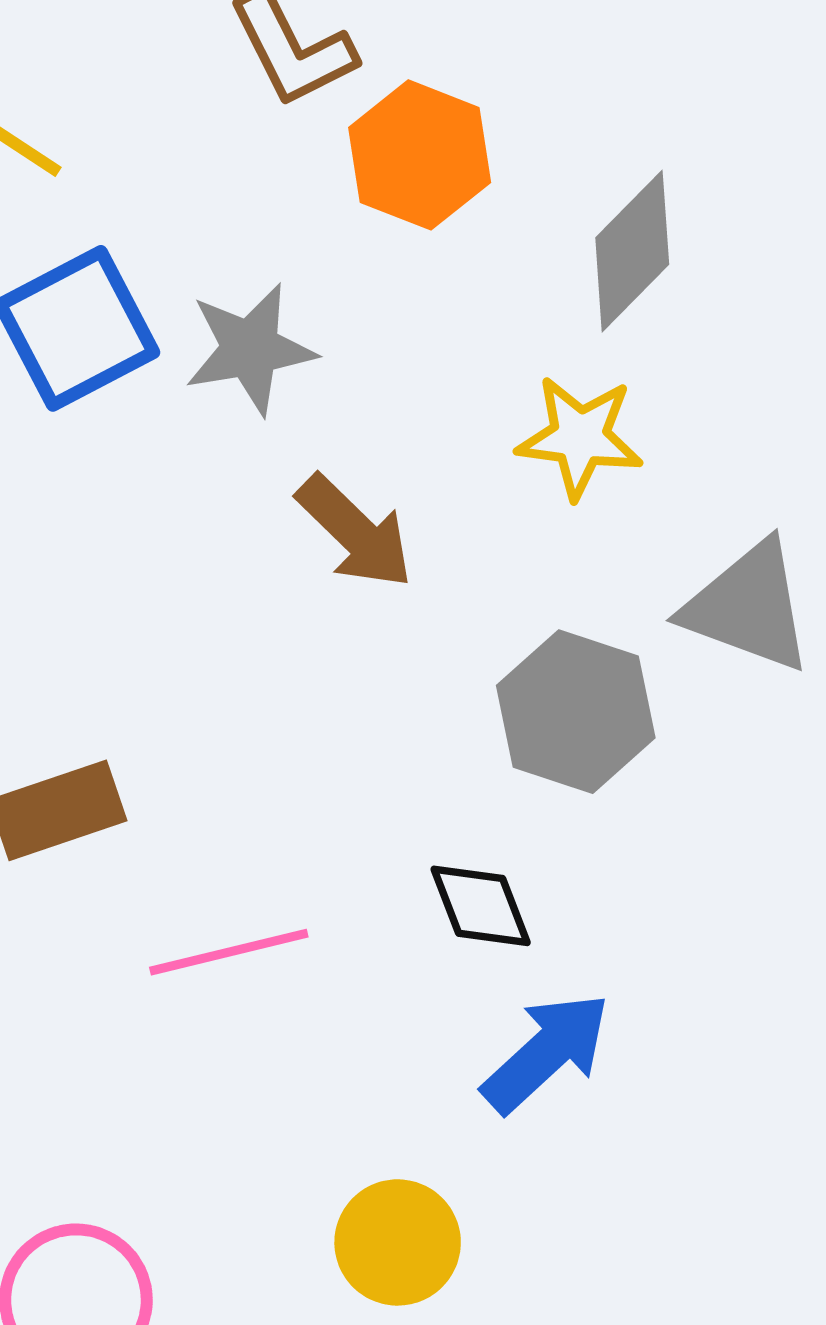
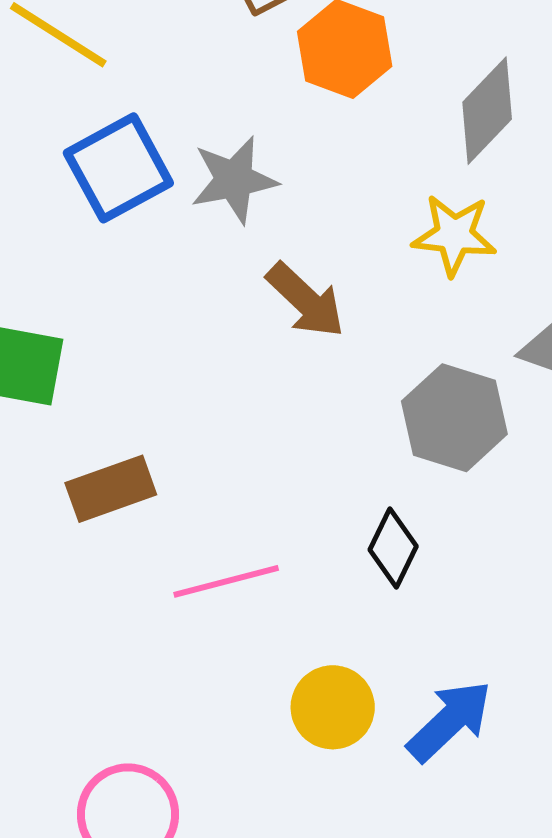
black diamond: (481, 906) -> (393, 548), turned 48
blue arrow: (546, 1053) -> (449, 721), moved
yellow circle: (398, 1242) -> (333, 707), moved

